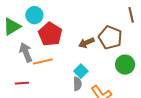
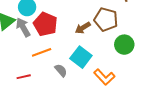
gray arrow: (26, 52) -> (23, 27), moved
cyan square: (81, 71) -> (81, 57), size x1.5
gray semicircle: (77, 84) -> (61, 70), moved, turned -32

